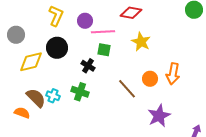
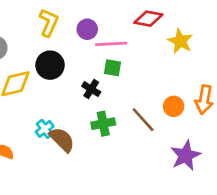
yellow star: (141, 42) -> (180, 41), moved
green cross: (80, 92) -> (103, 124), moved, turned -30
cyan cross: (53, 96) -> (45, 129), turned 32
brown semicircle: (36, 98) -> (62, 140), moved

